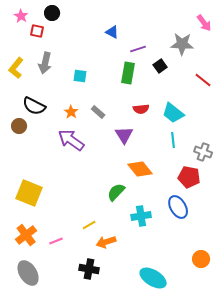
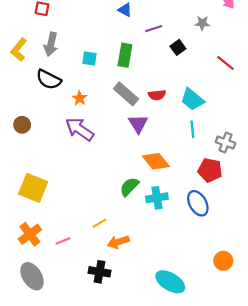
gray star: (182, 44) -> (202, 23), size x0.6
green rectangle: (128, 73) -> (125, 55), moved
black semicircle: (34, 106) -> (49, 79), moved
gray rectangle: (98, 112) -> (126, 94), moved, size x1.6
brown circle: (19, 126) -> (22, 125), moved
cyan cross: (141, 216) -> (157, 198), moved

